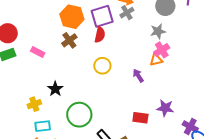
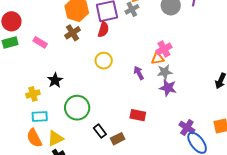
gray star: (158, 31) -> (165, 72), moved
purple star: (165, 108) -> (168, 88), moved

